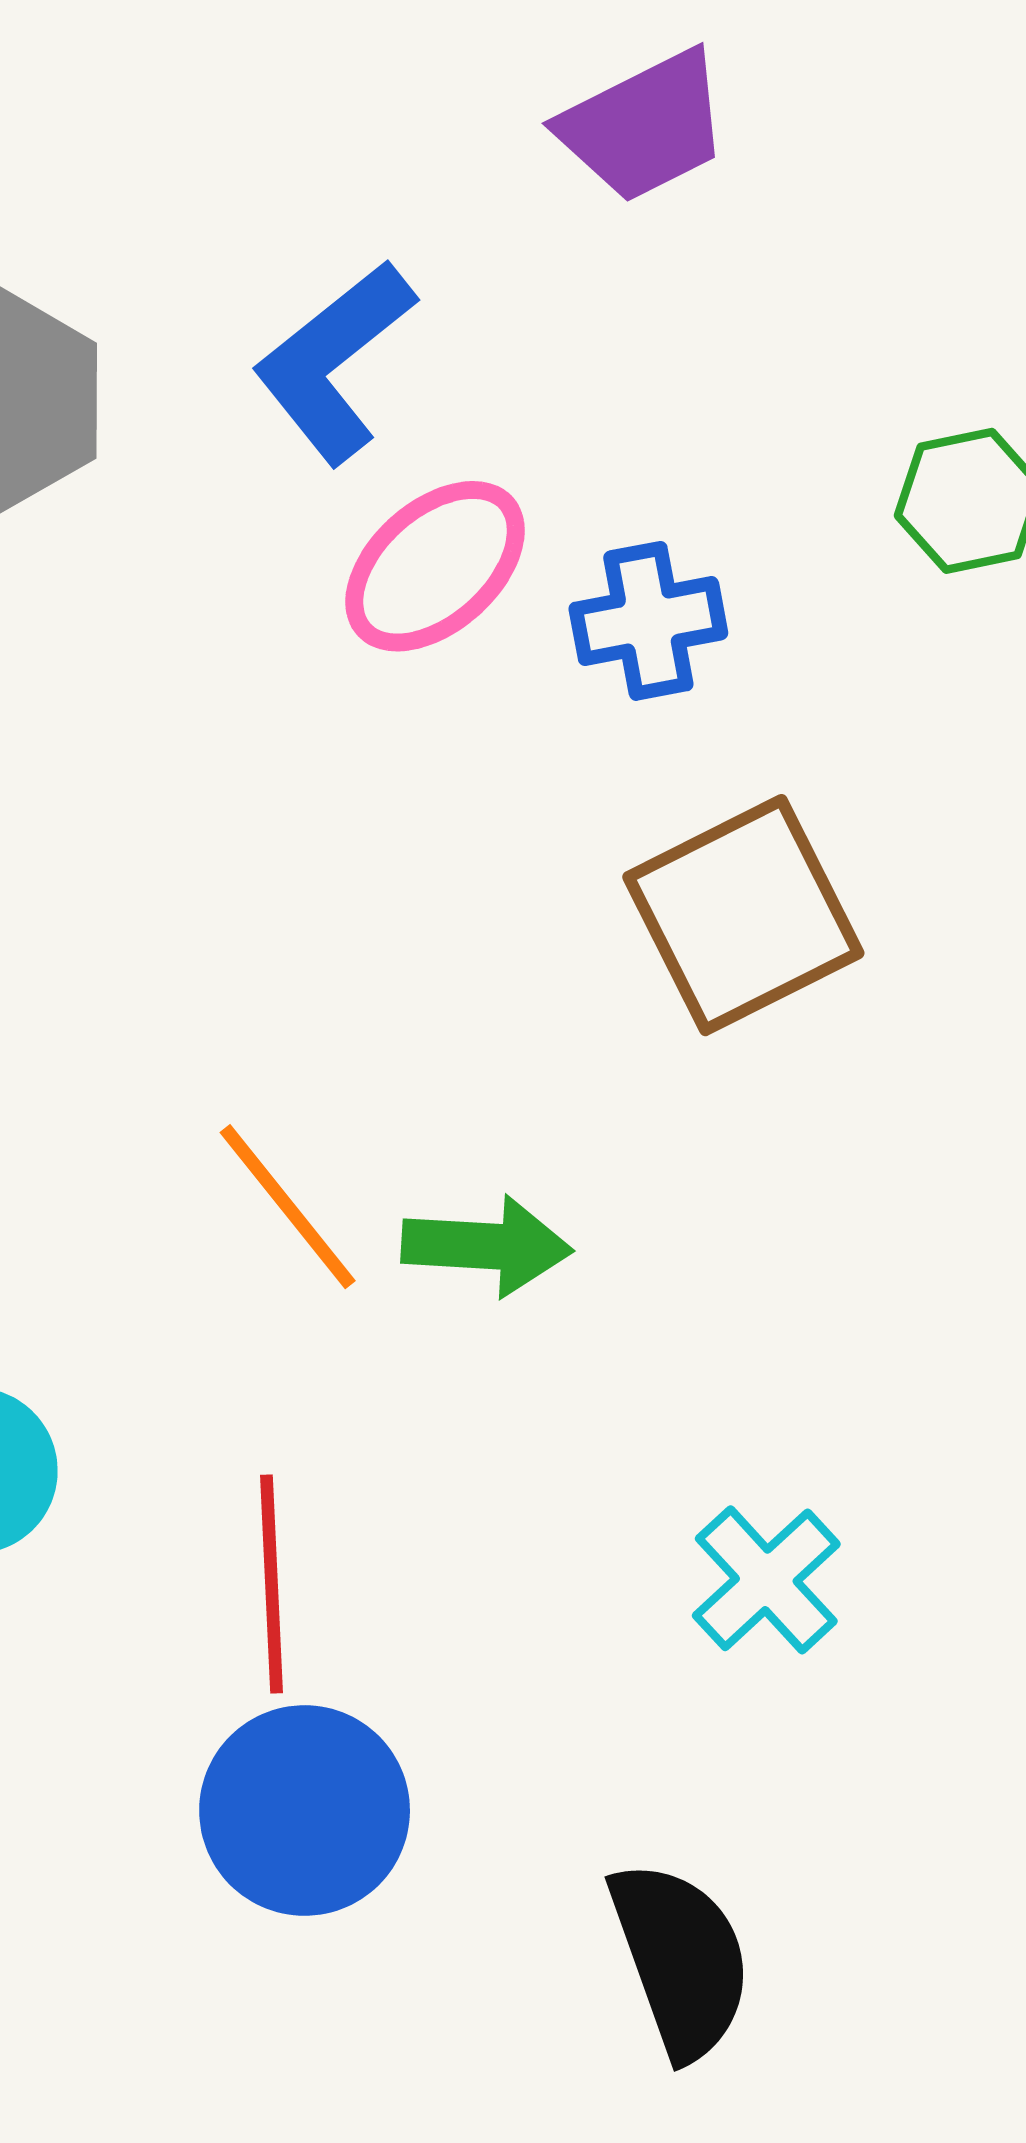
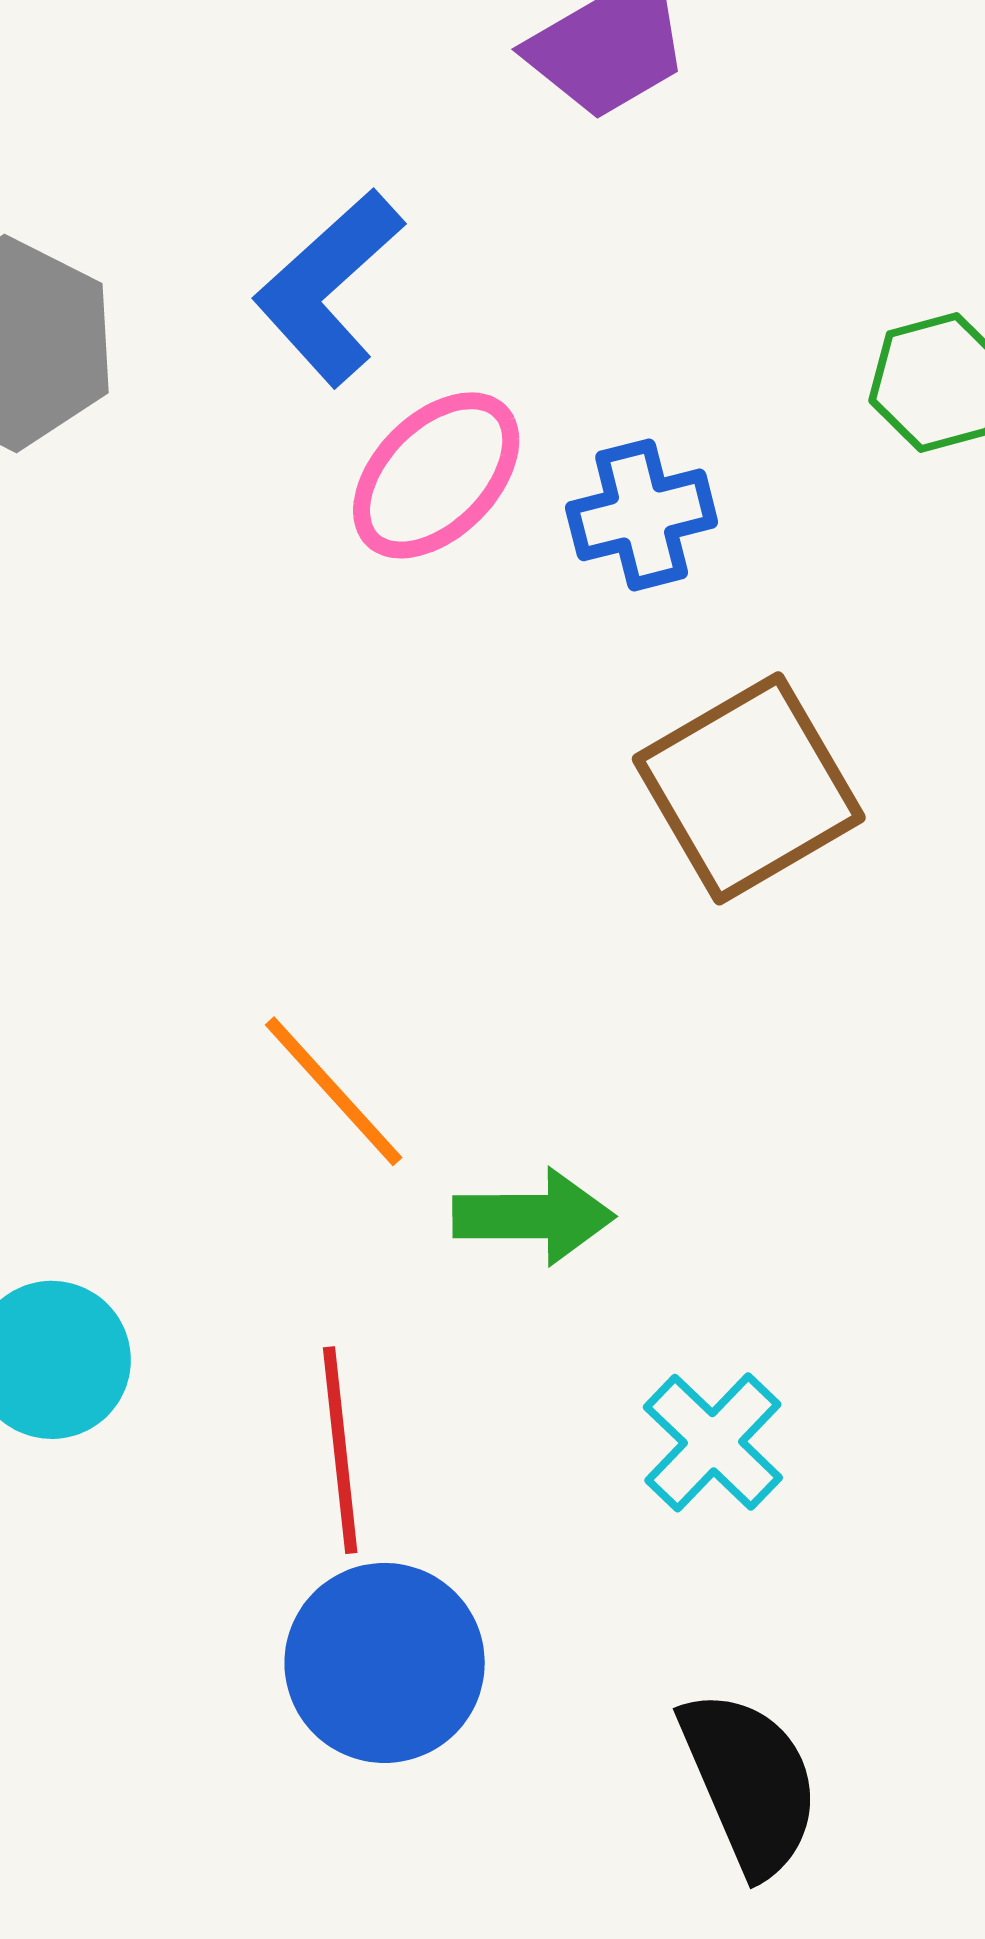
green arrow: (487, 1246) -> (534, 1217), moved
cyan cross: (766, 1580) -> (713, 1442), moved

